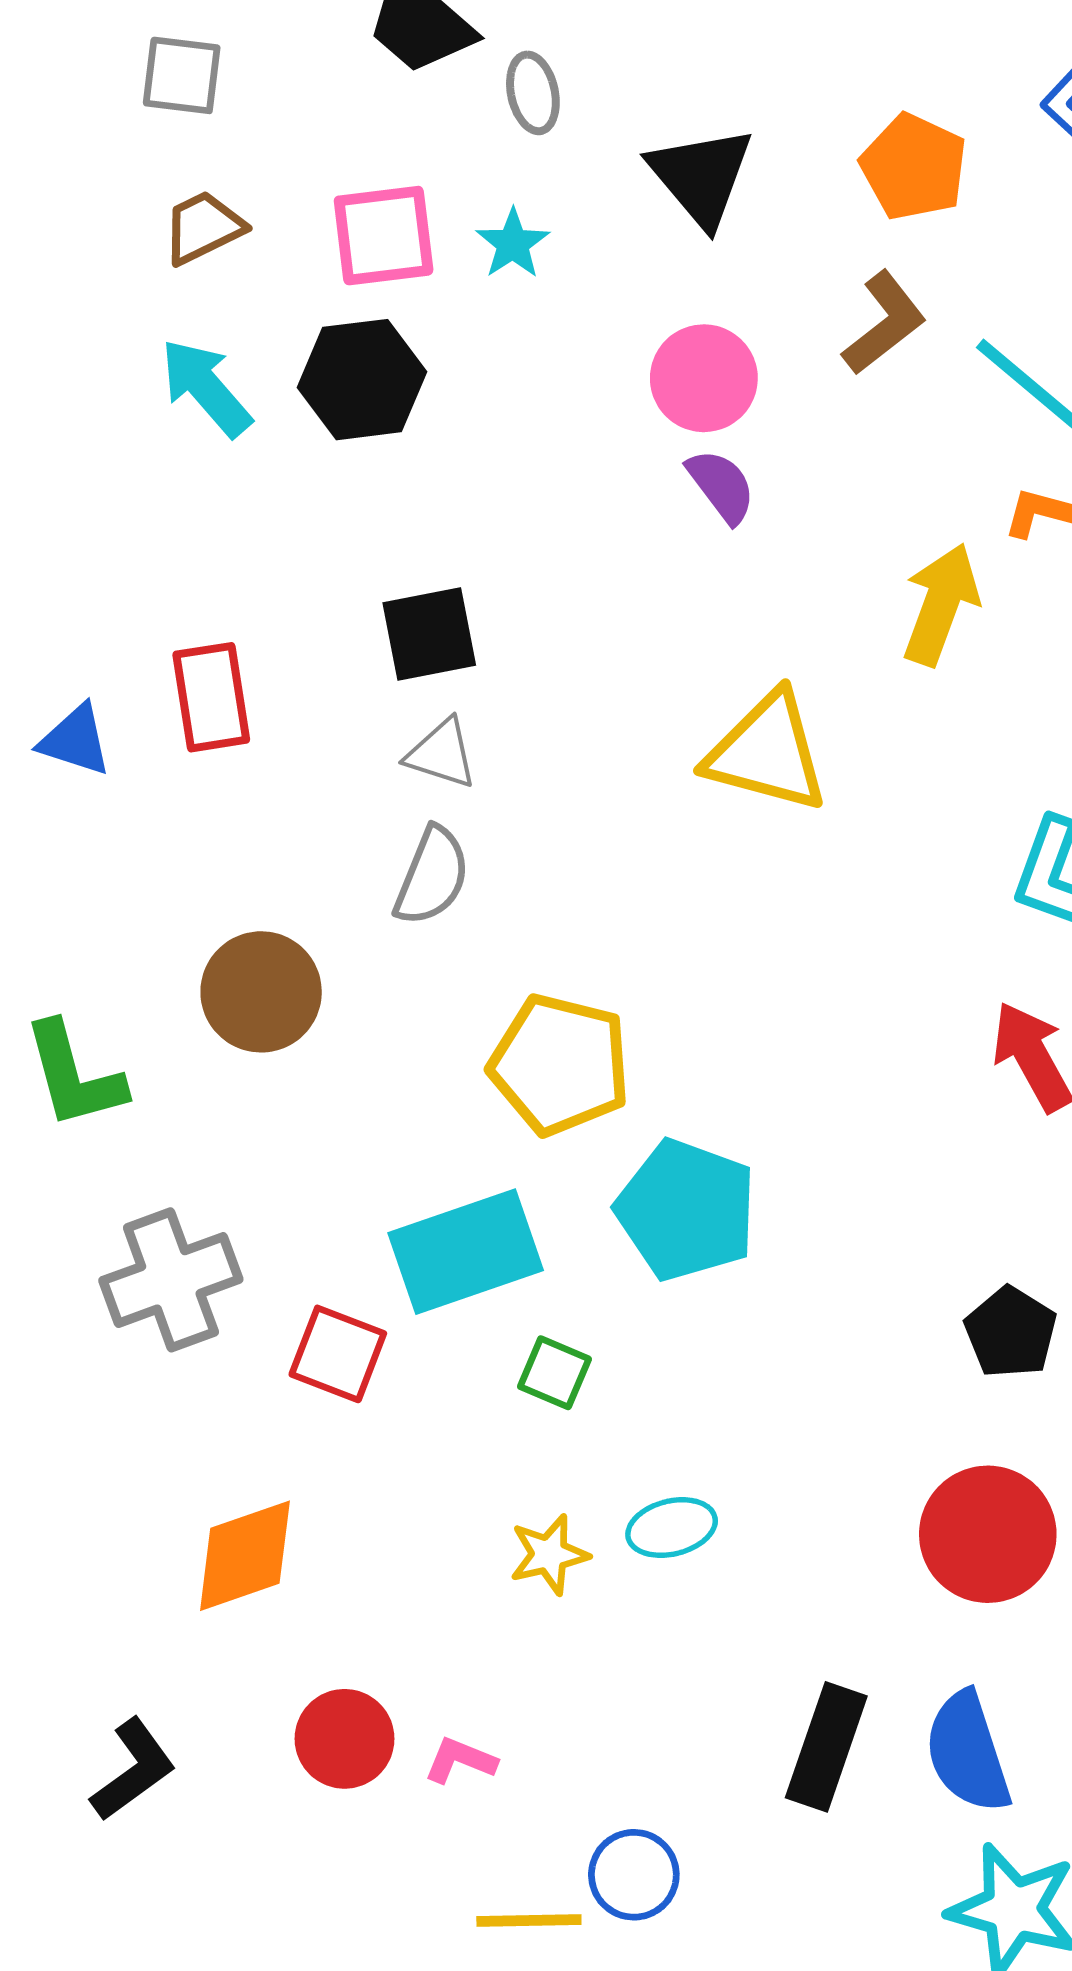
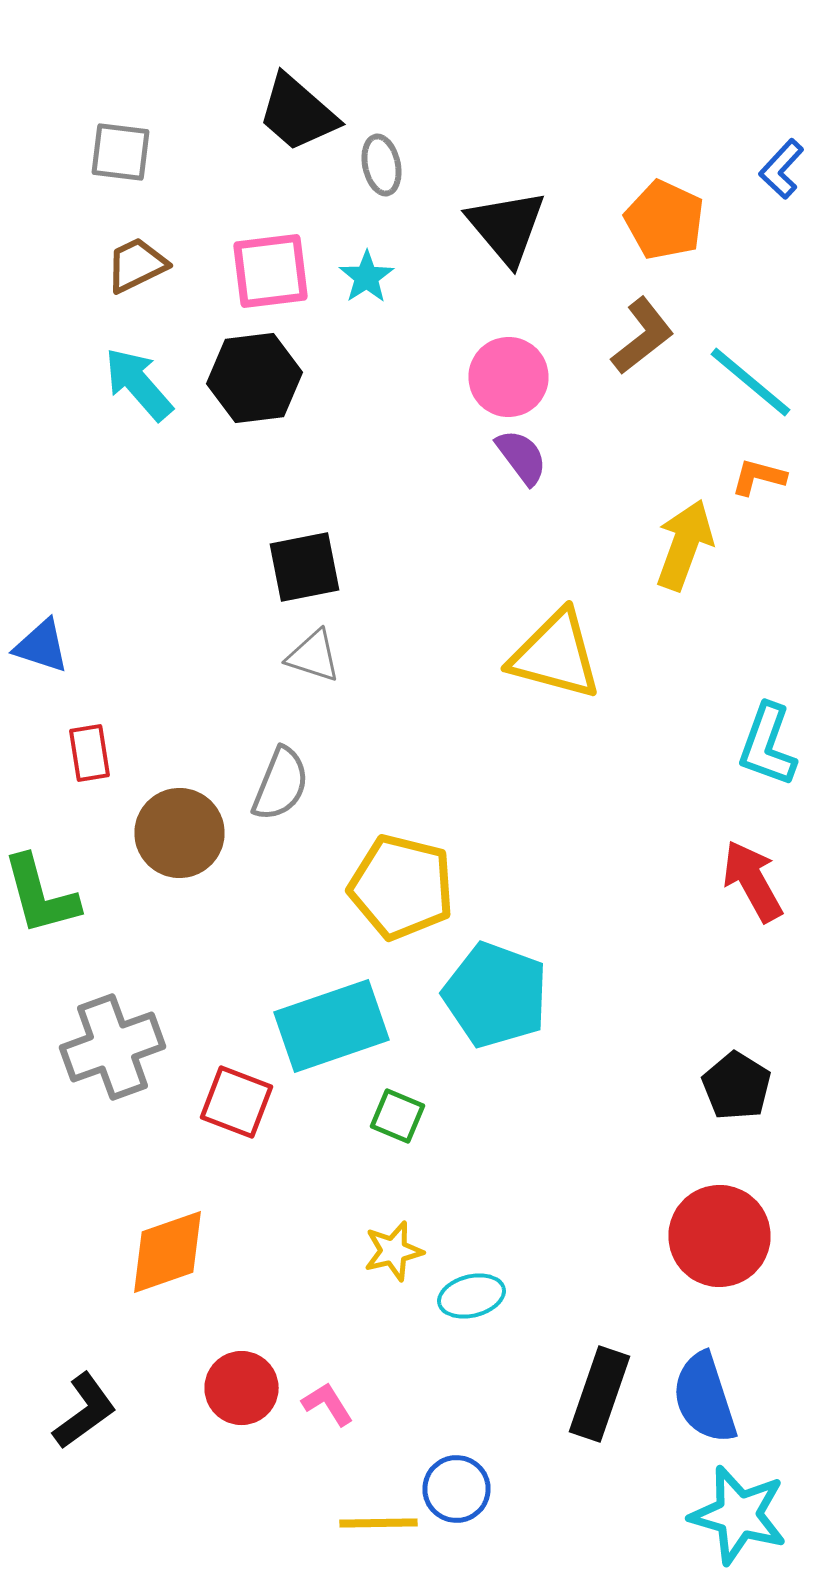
red rectangle: (211, 697) -> (90, 753), moved, size x0.7
gray semicircle: (432, 876) -> (280, 784), moved
cyan ellipse: (672, 1528) -> (472, 1296), moved
pink L-shape: (460, 1760) -> (328, 1404), turned 36

